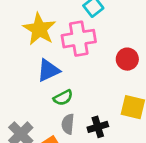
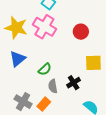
pink cross: (79, 39) -> (44, 27), turned -35
blue triangle: (48, 70) -> (18, 59), moved

